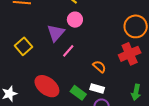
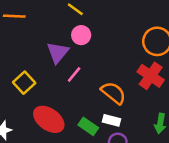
yellow square: (23, 46) -> (24, 83), moved
red cross: (130, 54) -> (151, 76), turned -30
orange semicircle: (99, 67) -> (113, 93), size x1.5

